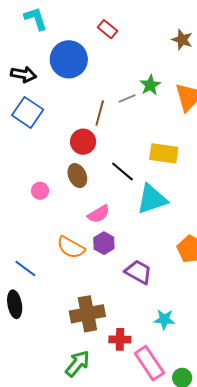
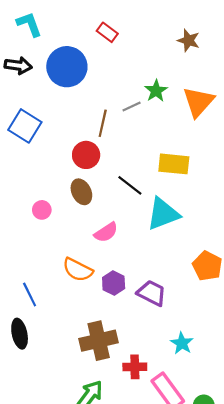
black arrow: (23, 74) -> (18, 66), moved
purple hexagon: (104, 243) -> (114, 283), moved
blue line: (25, 268) -> (30, 295), turned 30
cyan star: (164, 319) -> (182, 343), turned 30

